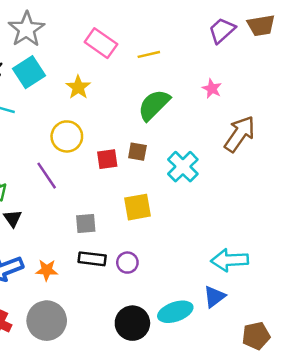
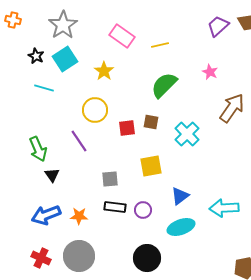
blue triangle: (214, 297) -> (180, 196), moved
cyan ellipse: (175, 312) -> (181, 227), moved

